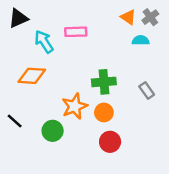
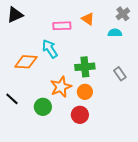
orange triangle: (128, 17) -> (88, 19), moved
cyan arrow: (44, 42) -> (50, 49), moved
red circle: (110, 142) -> (80, 115), moved

